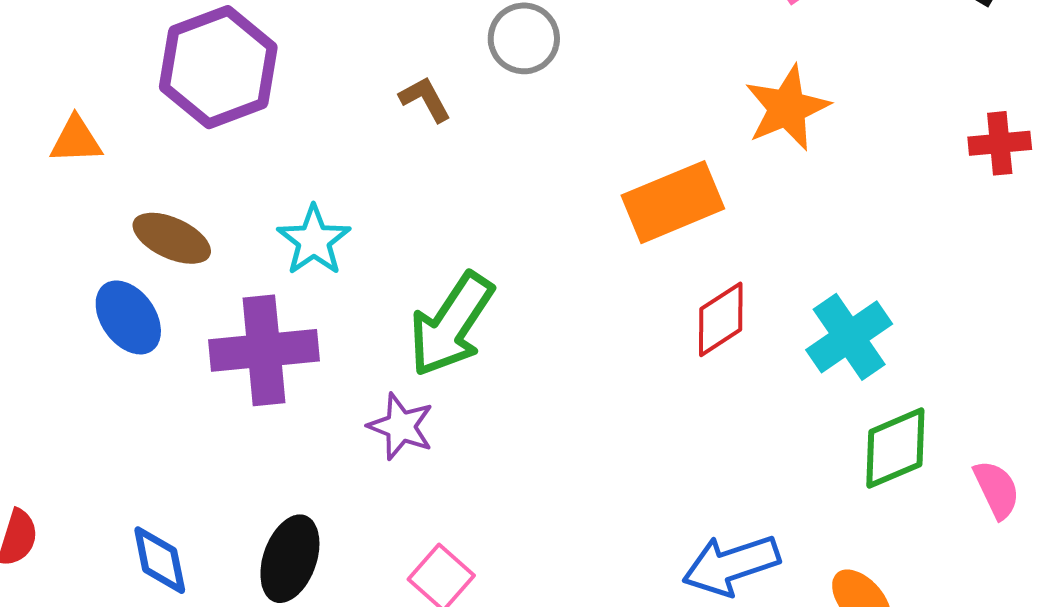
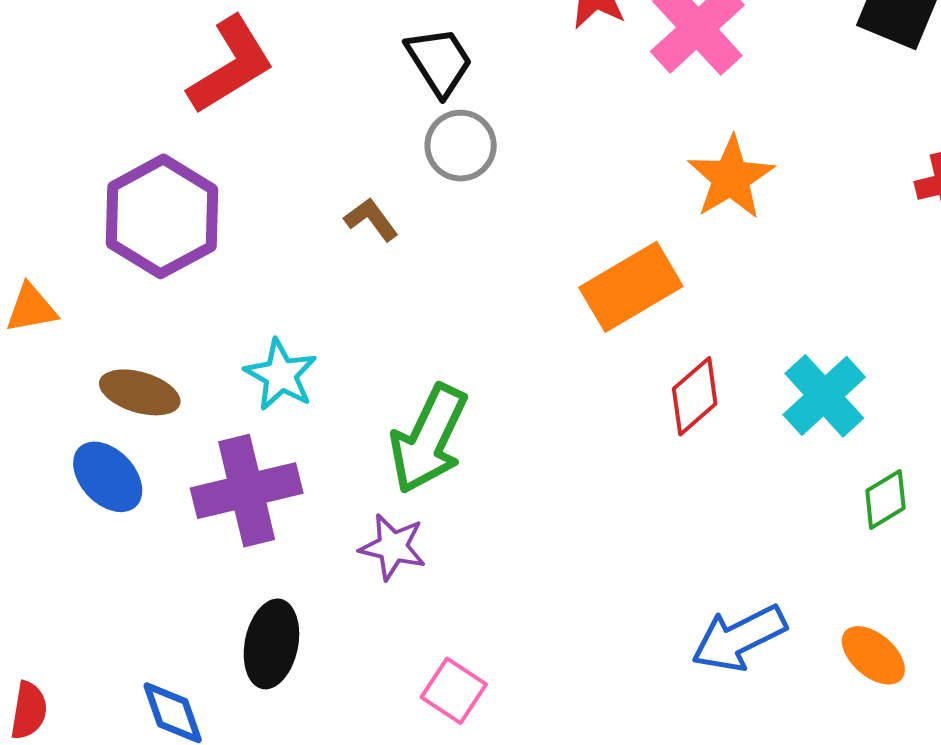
green diamond: (895, 448) -> (885, 499), size x0.7
black ellipse: (290, 559) -> (271, 644), moved

